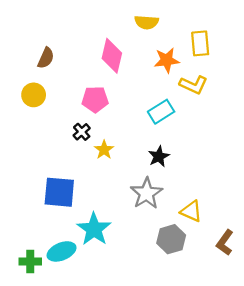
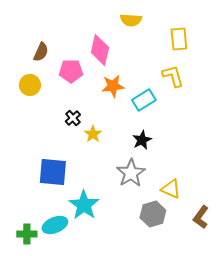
orange star: (167, 60) -> (113, 86), moved
yellow L-shape: (193, 85) -> (173, 76), turned -130
pink pentagon: (95, 99) -> (71, 71), moved

